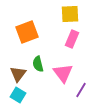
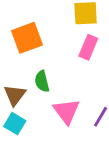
pink triangle: (63, 73) -> (66, 111), moved

